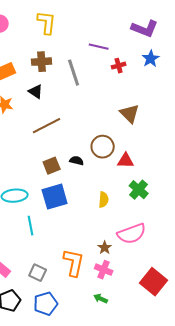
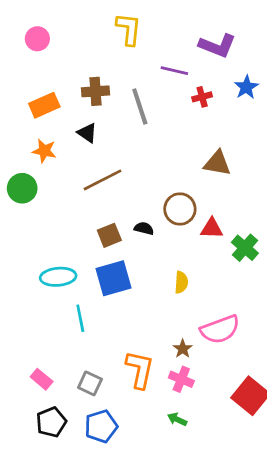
yellow L-shape: (47, 23) -> (129, 29), moved
purple L-shape: (145, 29) -> (217, 46), moved
brown triangle: (130, 114) -> (217, 163), turned -35
green cross: (139, 190) -> (245, 248), moved

